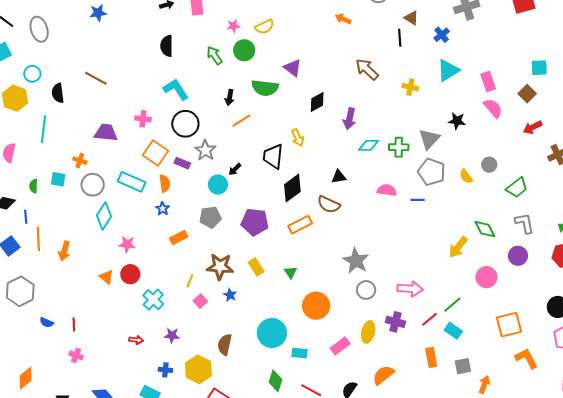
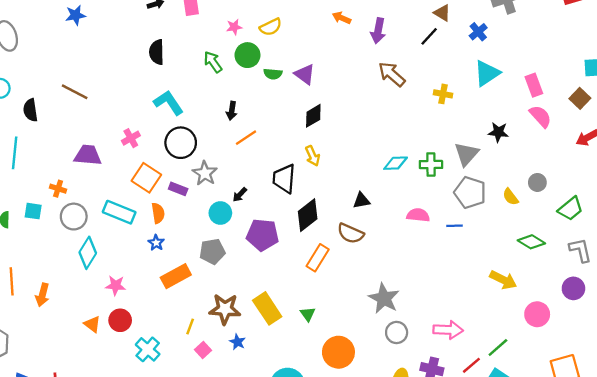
orange arrow: (343, 19) -> (342, 18), moved
black line: (400, 38) -> (429, 36), turned 48
green semicircle: (265, 88) -> (273, 74), moved, size x0.6
black diamond: (317, 102) -> (313, 116), moved
pink cross: (143, 119) -> (131, 138), turned -35
purple arrow: (349, 119) -> (378, 31), moved
purple pentagon: (255, 222) -> (262, 235), moved
orange rectangle: (300, 225) -> (318, 258), turned -30
green diamond: (485, 229) -> (531, 242), moved, turned -30
orange rectangle: (179, 238) -> (176, 276), size x1.4
yellow arrow: (458, 247) -> (503, 280), turned -100
yellow rectangle: (256, 267) -> (267, 308), size x1.5

